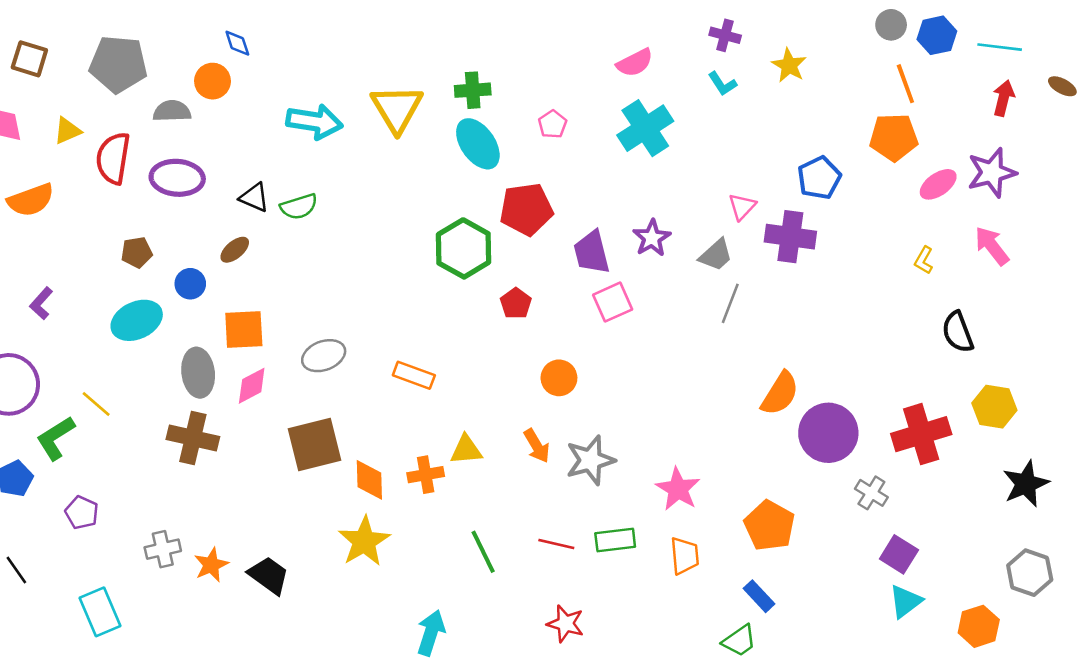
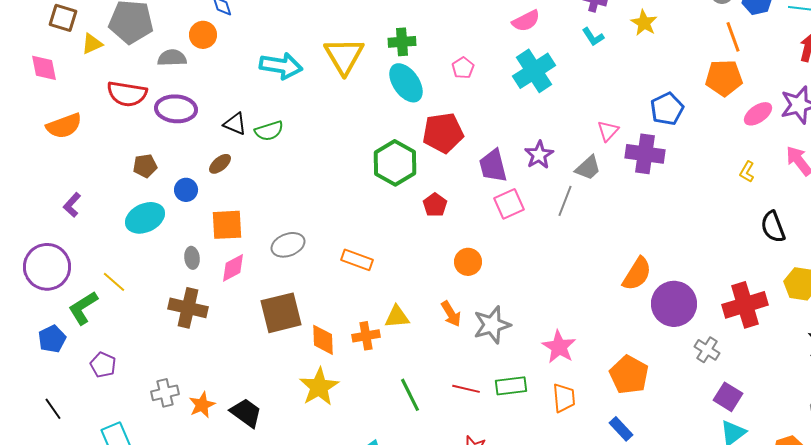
yellow triangle: (67, 131) -> (92, 44), moved
red semicircle: (113, 158) -> (127, 94), turned -90
gray line: (730, 303) -> (565, 201), moved
gray ellipse: (198, 373) -> (192, 258), size x0.6

